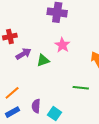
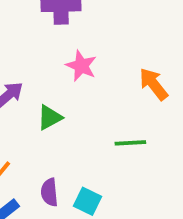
green triangle: (43, 60) -> (50, 117), moved

